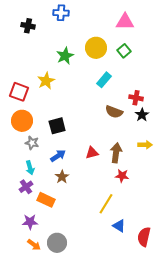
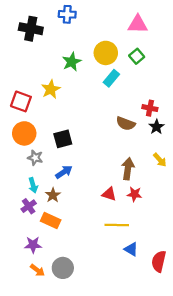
black cross: (28, 26) -> (31, 29), size x1.5
cyan rectangle: (104, 80) -> (111, 78), moved
yellow arrow: (145, 145) -> (160, 160), turned 48
red triangle: (92, 153) -> (109, 194), moved, turned 32
brown star: (62, 177) -> (53, 195), moved
yellow line: (106, 204) -> (117, 225), turned 60

